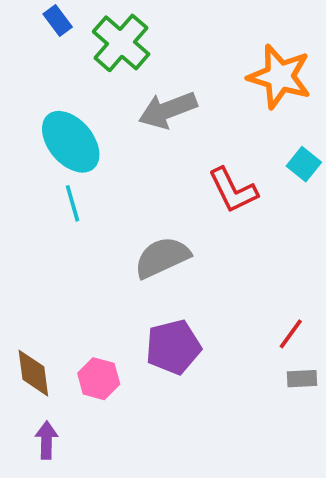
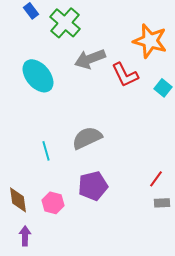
red L-shape: (233, 190) -> (125, 75), moved
cyan line: (73, 203) -> (46, 151), moved

